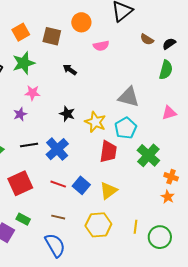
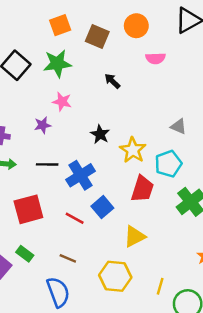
gray triangle: (129, 97) -> (179, 126), size x0.6
blue square: (81, 185) -> (102, 207), moved

